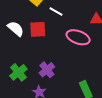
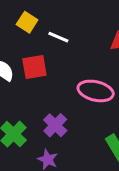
pink ellipse: (78, 37) -> (96, 91), moved

